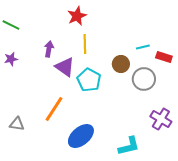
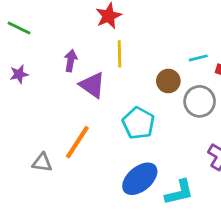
cyan pentagon: (89, 80) -> (138, 123), moved
gray triangle: (17, 124) -> (42, 162), moved
blue ellipse: (81, 136) -> (140, 179), moved

